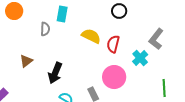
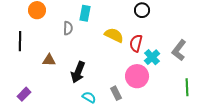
gray L-shape: (156, 39) -> (179, 50), moved
cyan cross: (140, 58) -> (152, 57), moved
brown triangle: (26, 61) -> (49, 60), turned 40

